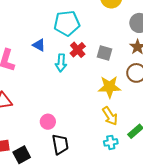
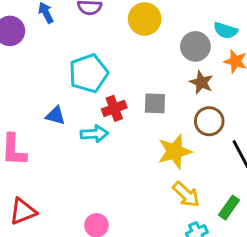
red cross: (78, 50) -> (114, 108), turned 35
cyan arrow: (61, 63) -> (94, 134), turned -84

